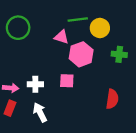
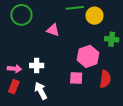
pink triangle: (62, 37) -> (53, 30), moved
pink hexagon: (81, 54) -> (88, 56), moved
pink square: (67, 81) -> (76, 78), moved

